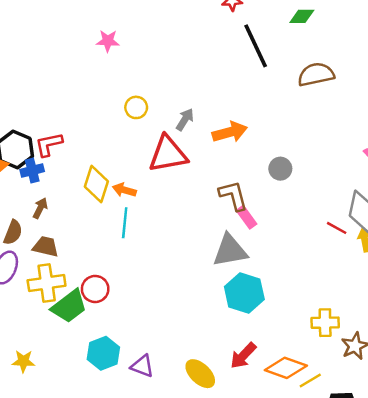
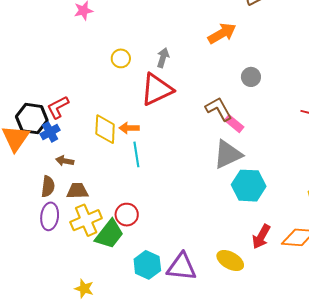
orange arrow: (230, 132) -> (222, 33), moved
brown arrow: (40, 208) -> (65, 161), turned -90
yellow star: (23, 361) -> (84, 289), turned 30
purple triangle: (142, 366) -> (182, 267), size x1.5

